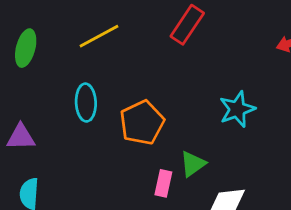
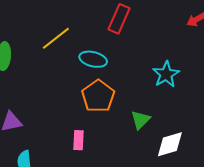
cyan ellipse: (86, 103) -> (93, 59), moved, turned -64
pink rectangle: (163, 183) -> (78, 140), moved

